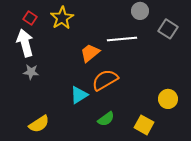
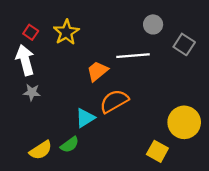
yellow circle: (168, 99) -> (184, 122), size x1.5
green semicircle: (106, 119) -> (70, 145), moved

